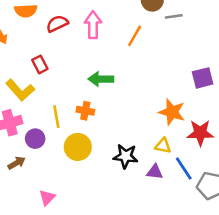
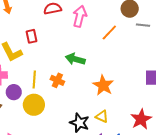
orange star: (172, 112) -> (103, 85), moved
red star: (200, 133) -> (141, 119), turned 30
yellow triangle: (163, 146) -> (102, 116), moved
yellow circle: (78, 147) -> (34, 105), moved

